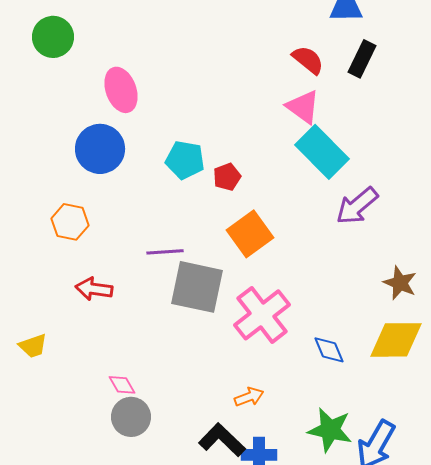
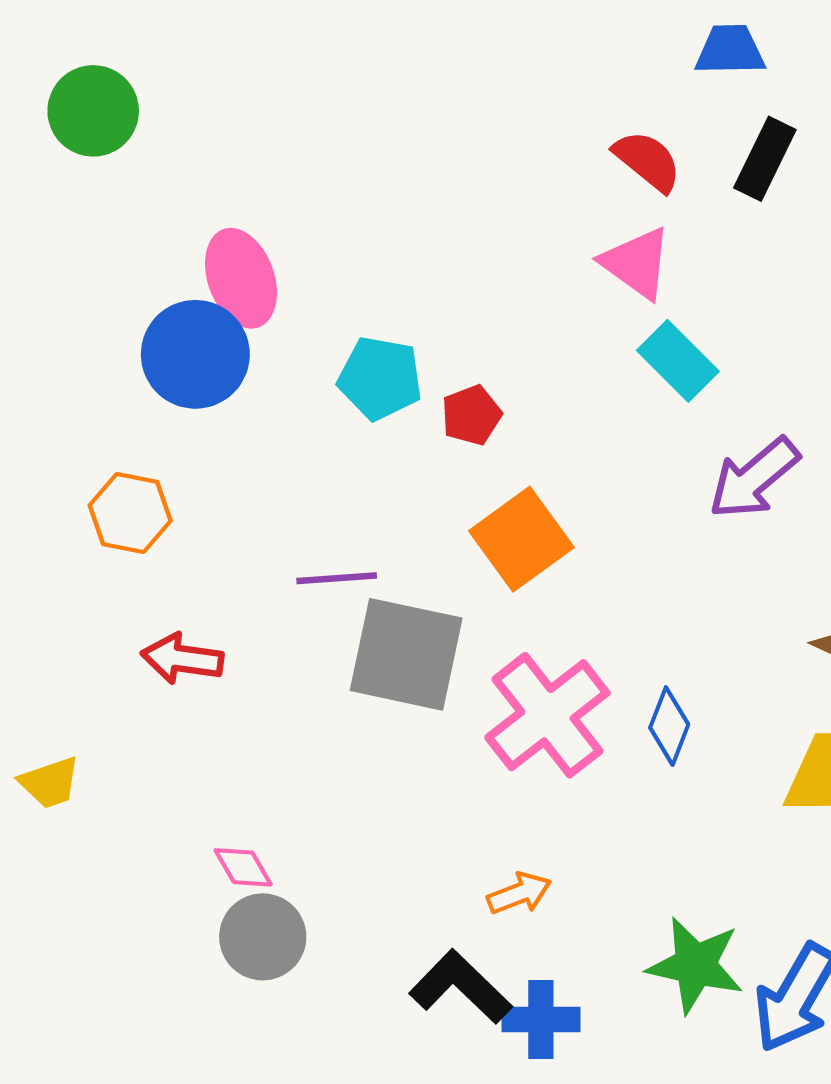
pink ellipse: (121, 90) -> (241, 278), moved
cyan rectangle: (322, 152) -> (678, 361), size x0.7
blue diamond: (329, 350) -> (669, 726), moved, turned 44

